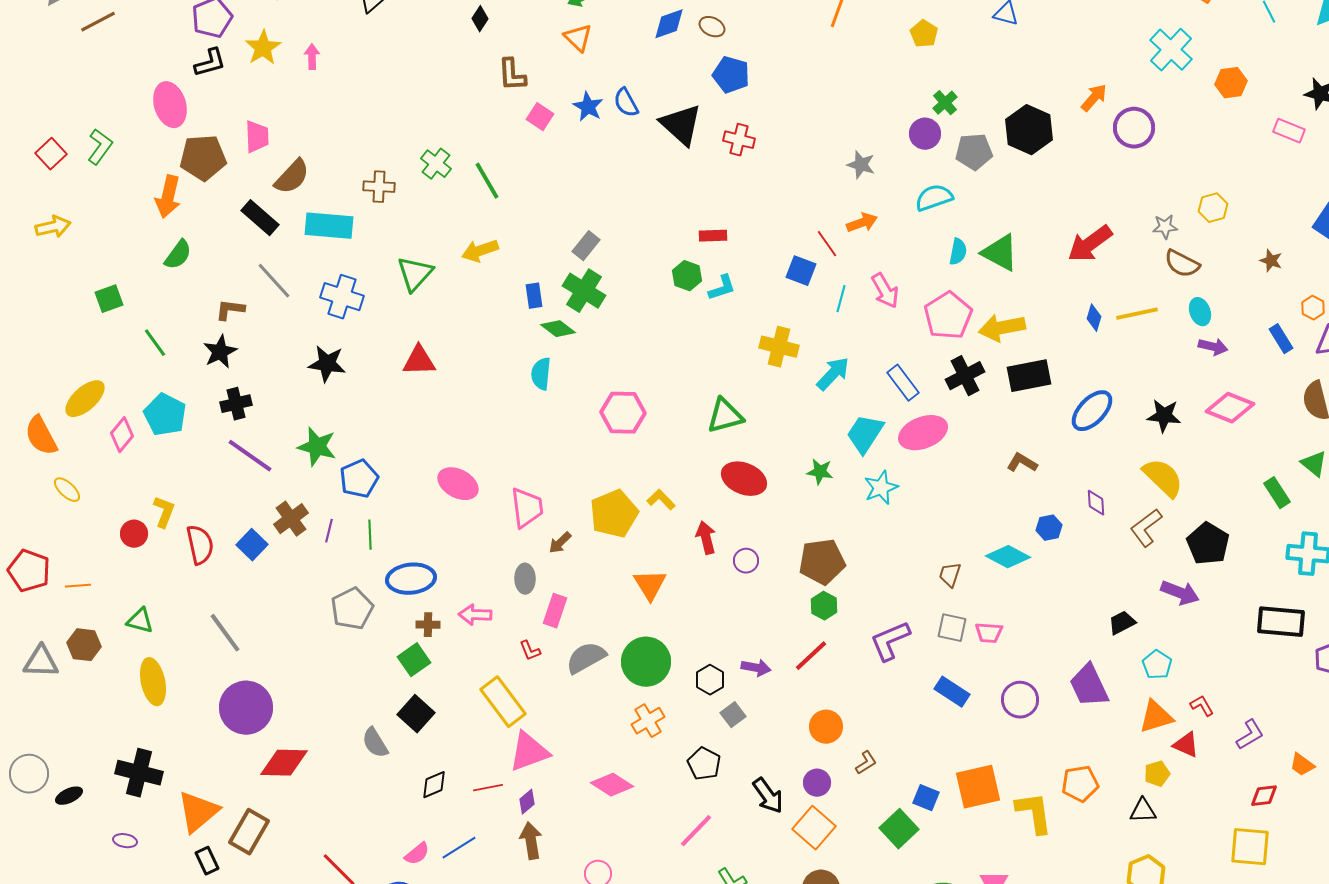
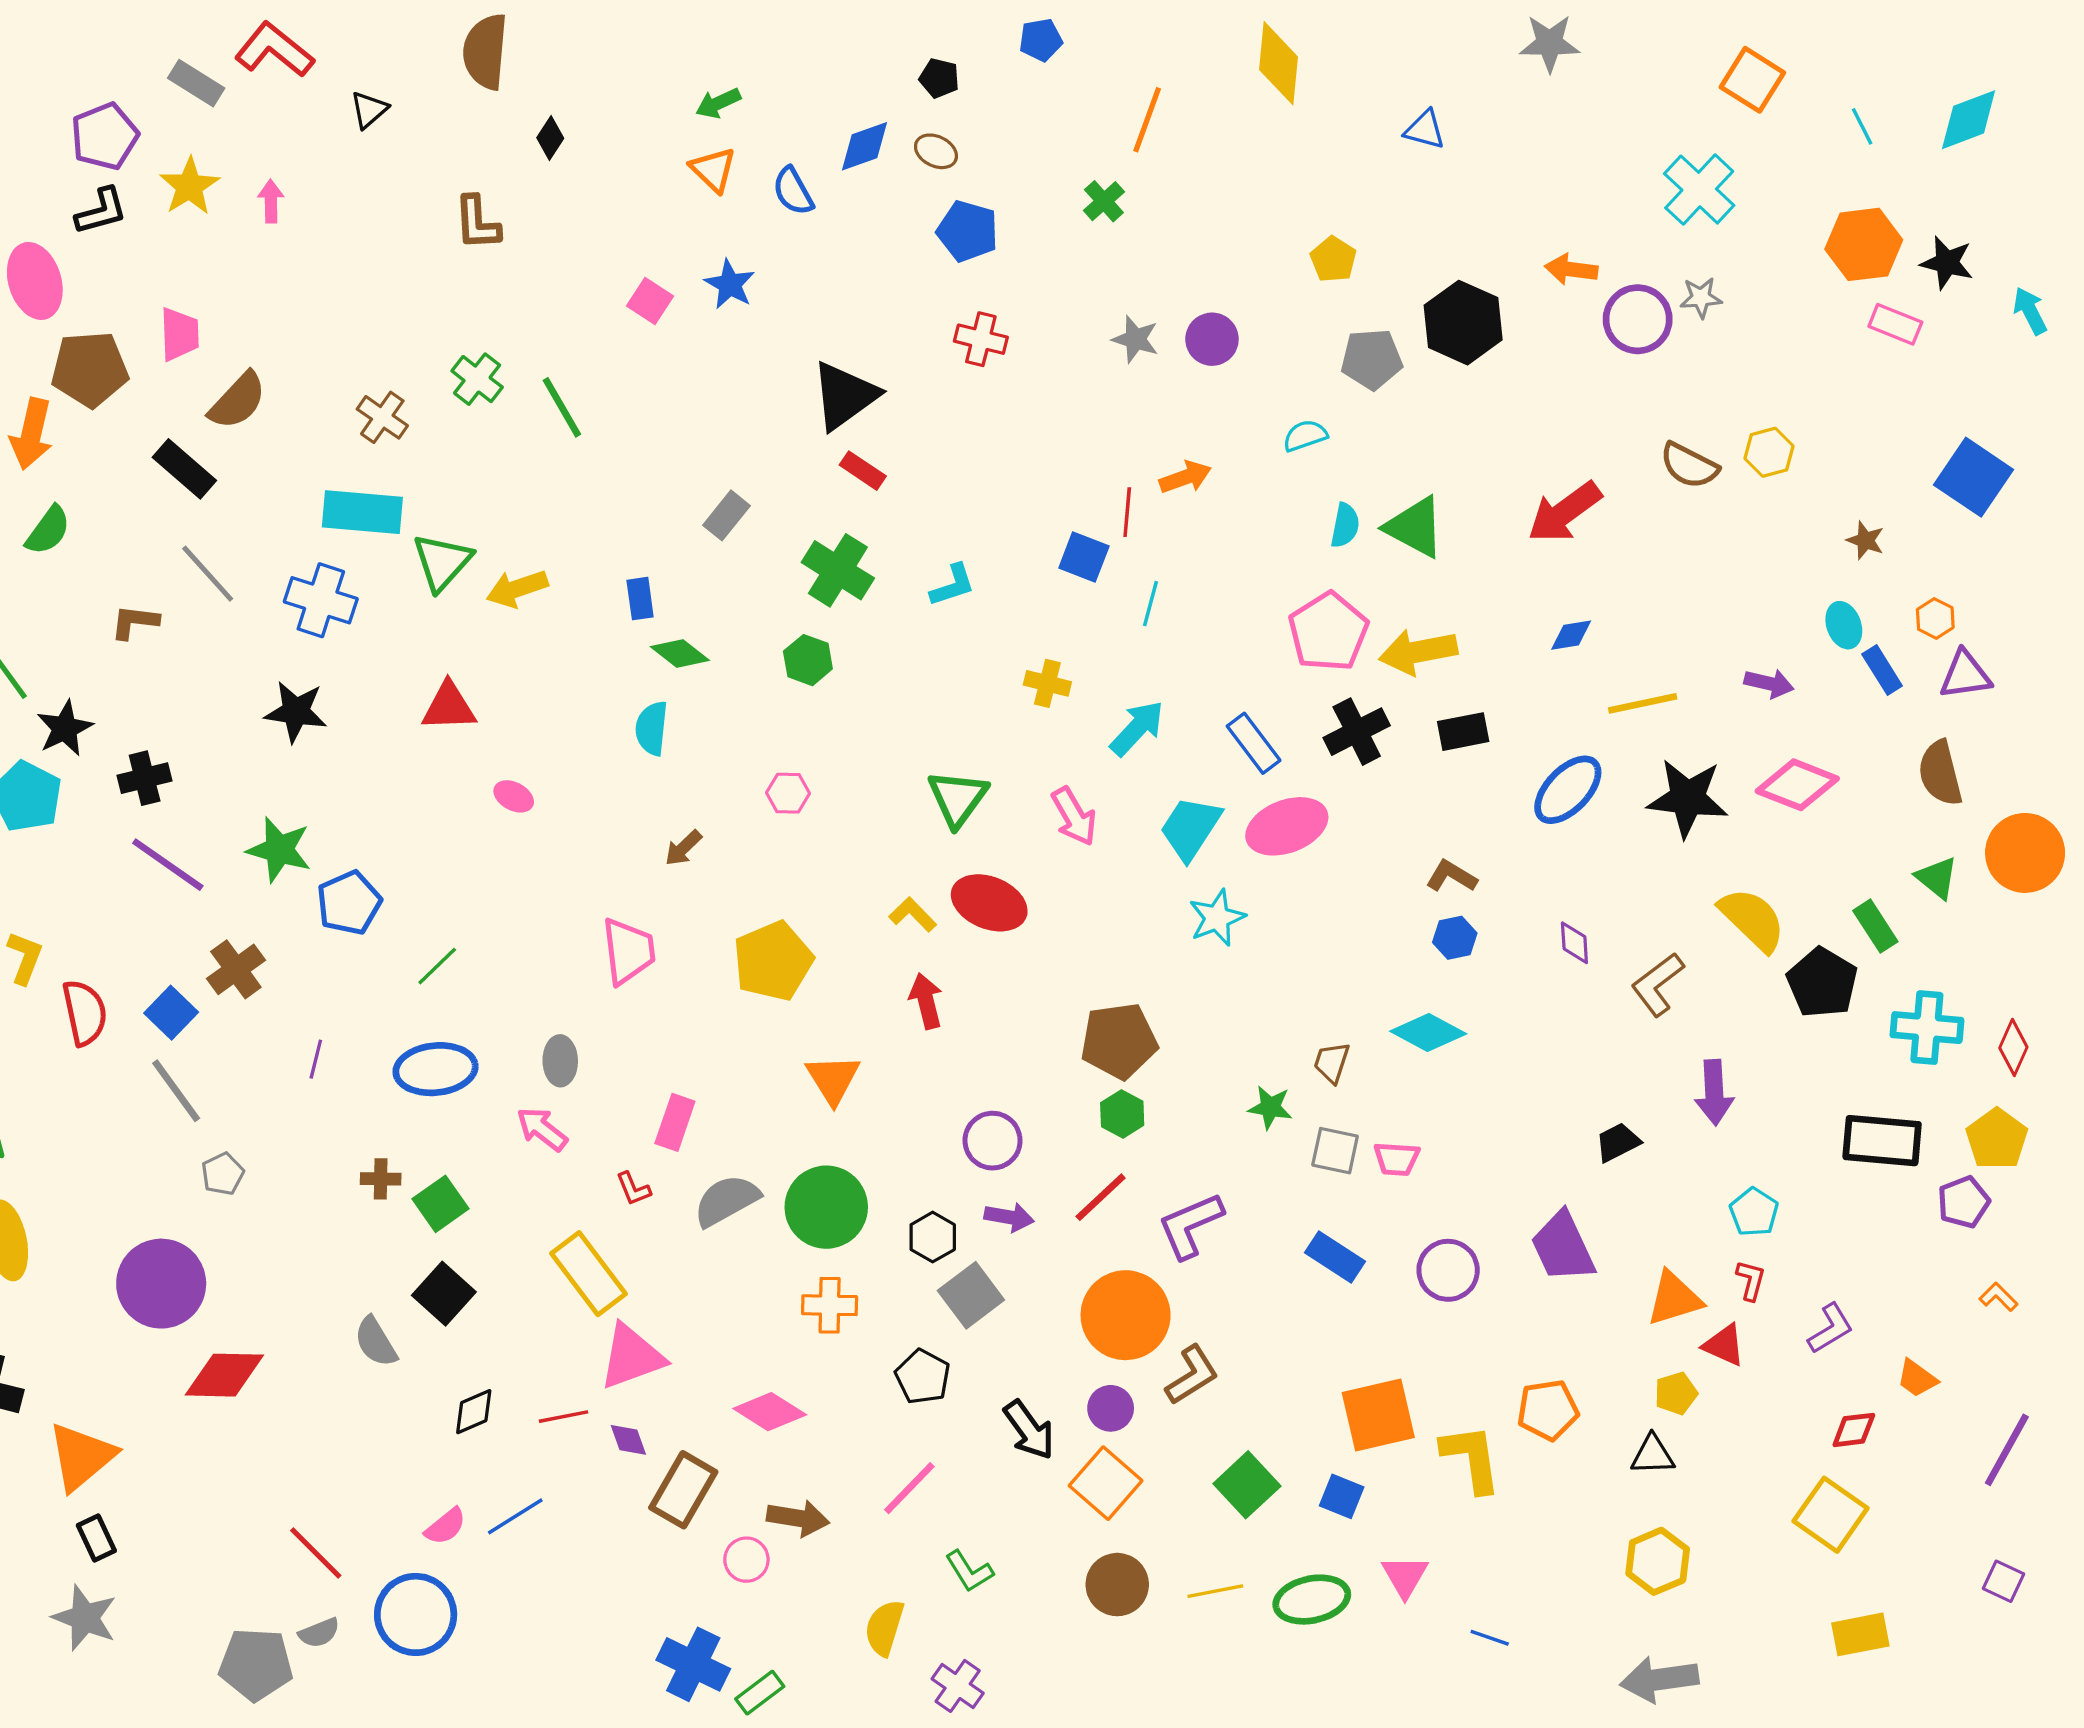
yellow pentagon: (924, 34) -> (1333, 259), moved
brown L-shape: (512, 75) -> (477, 223), moved
orange hexagon: (1231, 83) -> (1864, 244), moved, size x1.4
orange arrow: (1094, 98) -> (1571, 269), turned -124
blue semicircle: (626, 103) -> (793, 191), moved
green cross: (945, 103) -> (1104, 201), moved
black triangle: (681, 125) -> (845, 396), moved, turned 42
purple circle: (925, 134) -> (1212, 339), moved
gray star: (861, 165) -> (1136, 339), moved
brown cross: (379, 187) -> (382, 417), turned 32
cyan semicircle: (934, 198) -> (1305, 436), size x0.7
cyan rectangle: (329, 226) -> (362, 512), moved
gray star: (1165, 227) -> (1701, 298), moved
red rectangle: (713, 236) -> (863, 471), moved, turned 36
red line: (827, 244) -> (1127, 512), turned 40
yellow arrow: (480, 251) -> (517, 589), moved
brown semicircle: (1182, 264) -> (1689, 466), moved
green hexagon: (687, 276) -> (808, 660), moved
green cross: (584, 291) -> (838, 570), moved
pink arrow: (885, 291) -> (1074, 816), moved
cyan ellipse: (1200, 312) -> (1844, 625), moved
yellow line: (1137, 314) -> (1643, 703), moved
blue diamond: (1094, 318) -> (1571, 635), turned 64
yellow cross: (779, 347) -> (1047, 683), size x0.7
black star: (220, 352) -> (65, 728), moved
black rectangle: (1029, 376) -> (1463, 732), size x0.7
pink hexagon: (623, 413) -> (788, 793), size x0.6
green triangle: (725, 416) -> (958, 798), turned -39
black star: (1164, 416) -> (1688, 798), size x1.4
green star: (820, 472) -> (1270, 1107), moved
yellow semicircle: (1163, 478) -> (1752, 919), moved
pink ellipse: (458, 484) -> (514, 796), moved, size x0.6
yellow L-shape: (661, 500) -> (913, 914), moved
blue hexagon: (1049, 528) -> (1455, 938), moved
purple line: (329, 531) -> (316, 1059), moved
green line: (370, 535) -> (437, 966), moved, turned 48
brown arrow: (560, 543) -> (683, 848), moved
black pentagon: (1208, 544) -> (1822, 983), moved
purple circle: (746, 561) -> (993, 1141), moved, size x1.4
gray ellipse: (525, 579) -> (560, 1061), moved
purple arrow: (1180, 593) -> (1714, 1092), turned 66
gray pentagon: (352, 609) -> (223, 1174), moved, size x0.6
pink arrow: (475, 615) -> (542, 1129), turned 36
brown cross: (428, 625) -> (381, 1179), moved
gray line: (225, 633) -> (176, 1091), moved
purple L-shape: (890, 641) -> (1190, 1225), moved
cyan pentagon: (1157, 665) -> (1754, 1212), moved
red L-shape: (1202, 706) -> (1751, 1280), turned 45
gray square: (733, 715) -> (971, 1295), size x1.5
orange cross: (648, 721) -> (830, 1305), turned 32
orange circle: (826, 727) -> (1126, 1315), size x1.6
brown L-shape: (866, 763) -> (1192, 1375), size x1.5
blue square: (926, 798) -> (1342, 1496), moved
purple diamond: (527, 802) -> (628, 1440), turned -70
brown rectangle: (249, 832) -> (683, 1490), moved
brown arrow: (531, 841) -> (798, 1518), moved, turned 108
yellow square: (1250, 847) -> (1831, 1515), turned 30

